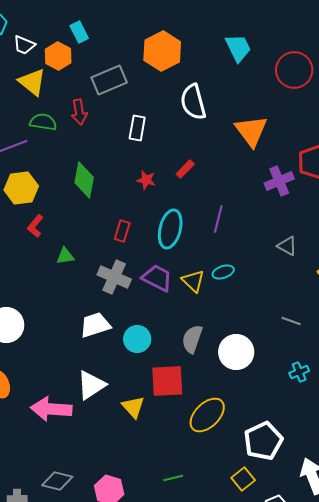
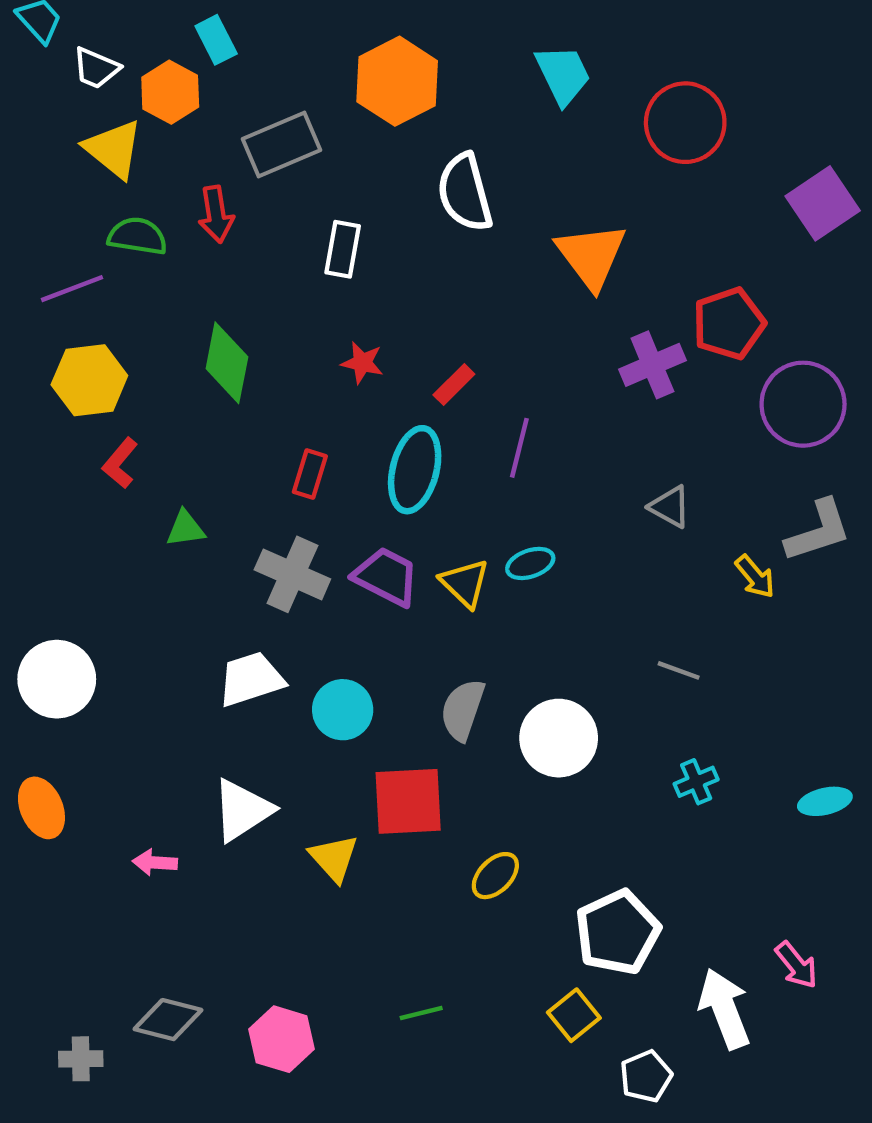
red rectangle: (185, 169) -> (454, 385), moved
pink arrow: (51, 409) -> (155, 862), size x0.5
yellow ellipse: (207, 415) -> (495, 876), size x0.6

